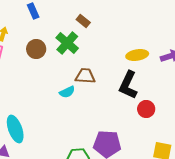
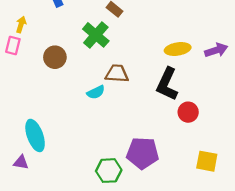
brown circle: (36, 49) -> (55, 57), moved

